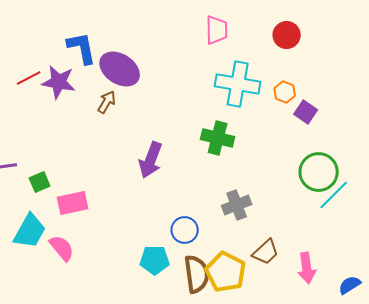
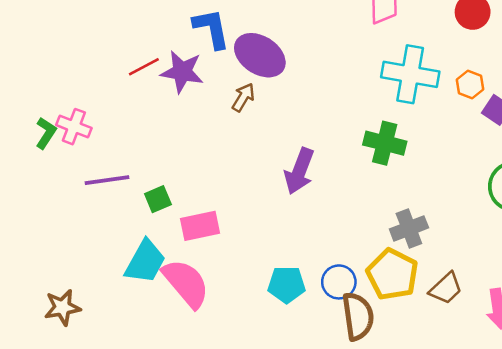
blue circle: (185, 230) -> (339, 282), moved
pink semicircle: (62, 248) -> (186, 283), size x1.5
cyan pentagon: (155, 260) -> (287, 285), moved
yellow pentagon: (226, 272) -> (392, 274), moved

